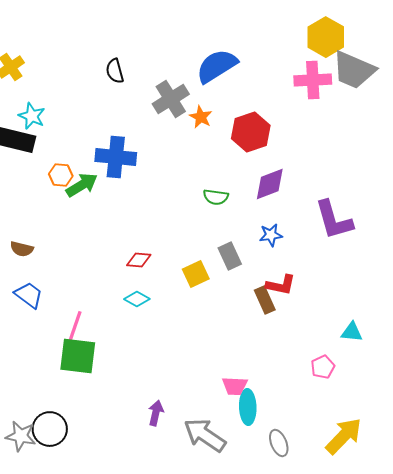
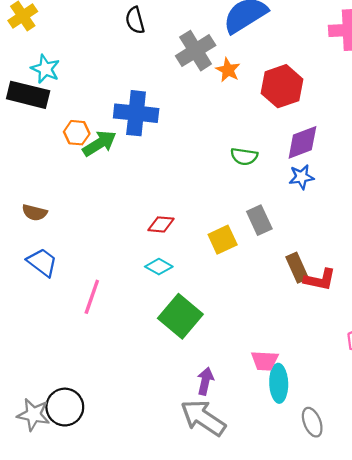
blue star: (271, 235) -> (301, 177), moved
red L-shape: (281, 285) -> (320, 280), moved
green square: (78, 356) -> (180, 316), moved, turned 33
purple arrow: (156, 413) -> (205, 381), moved
gray arrow: (205, 435) -> (203, 418), moved

